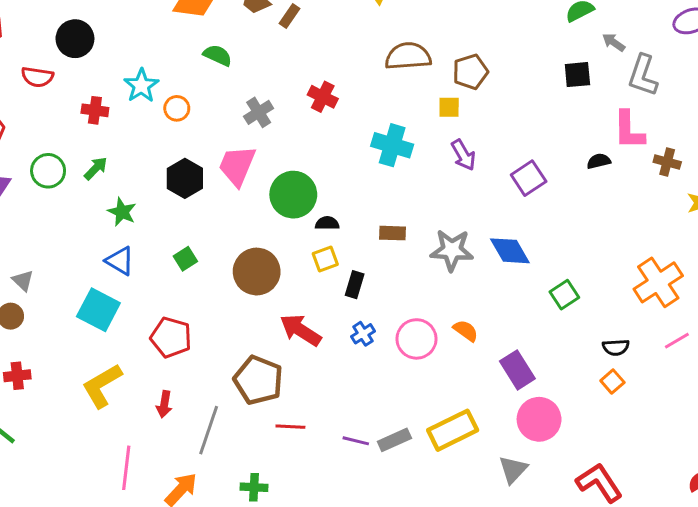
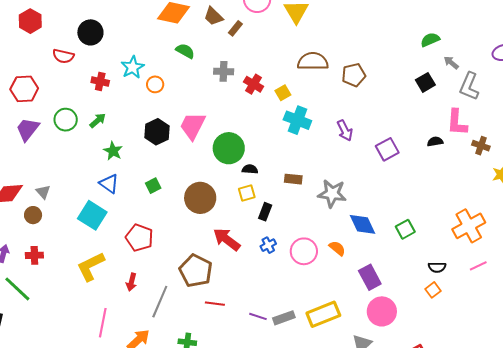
black square: (577, 75) -> (425, 82), turned -30
yellow square: (449, 107) -> (283, 93), moved, turned -35
gray cross: (259, 112) -> (224, 71), moved, turned 30
blue diamond: (510, 251) -> (362, 224), moved

